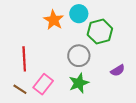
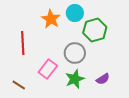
red line: (24, 59) -> (23, 43), moved
purple semicircle: (118, 70) -> (103, 79), moved
pink rectangle: (43, 84) -> (48, 69), moved

